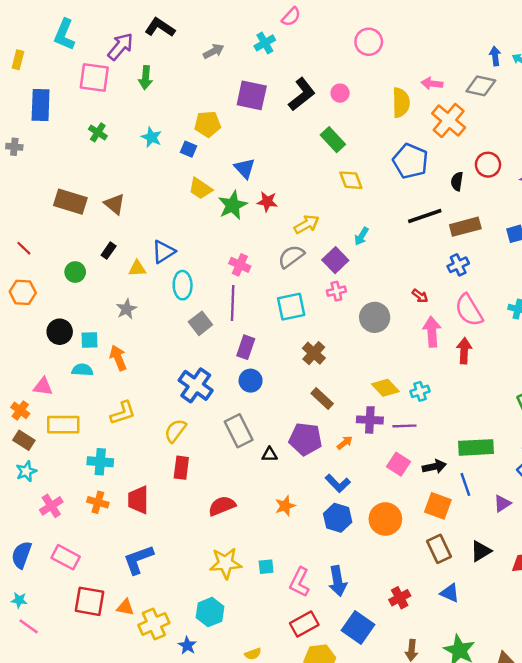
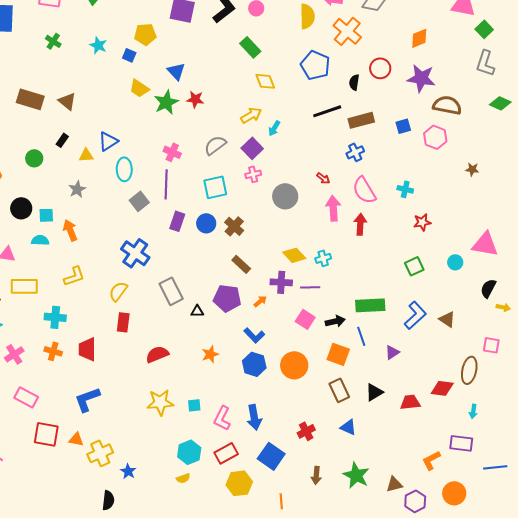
yellow arrow: (307, 224) -> (251, 115), moved
blue circle: (251, 381) -> (206, 223), moved
cyan hexagon: (210, 612) -> (189, 452), moved

